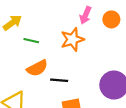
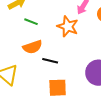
orange star: (72, 39) -> (68, 26), turned 30

